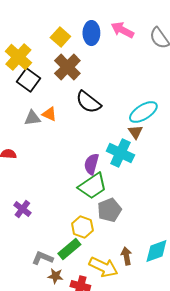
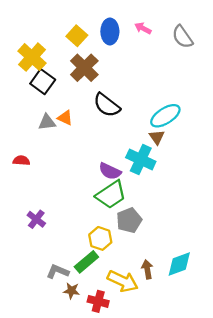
pink arrow: (122, 30) -> (143, 28), size x0.7
purple semicircle: (91, 164) -> (110, 171), turned -80

